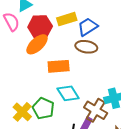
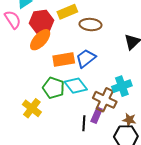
blue trapezoid: (88, 27) -> (86, 58), moved
brown ellipse: (86, 47) -> (90, 25), moved
green pentagon: (43, 108) -> (54, 88), moved

